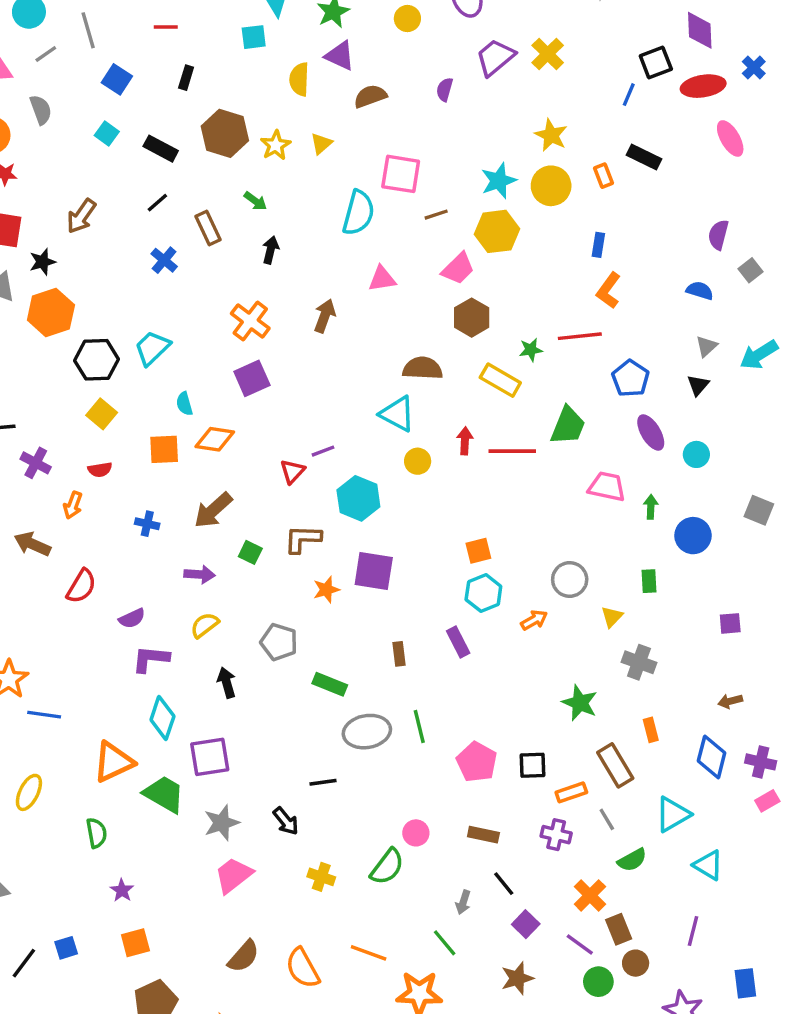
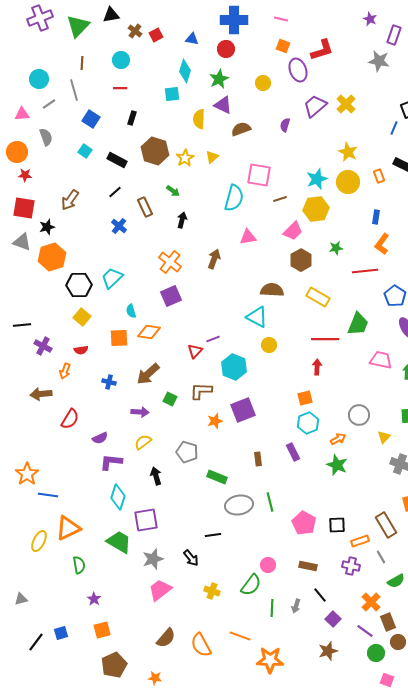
green star: (531, 350) -> (336, 248), moved
red arrow: (465, 441) -> (317, 367), moved
brown arrow: (32, 544) -> (41, 394), turned -30
purple square: (374, 571) -> (243, 410), turned -30
green star: (580, 703) -> (337, 465), moved
orange triangle: (113, 762) -> (68, 528), moved
green line: (445, 943) -> (272, 608), moved, turned 42

